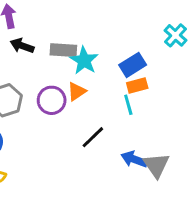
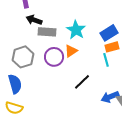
gray rectangle: (63, 50) -> (47, 32), moved
blue arrow: (134, 159) -> (110, 97), turned -42

